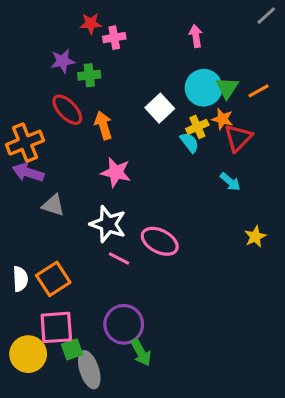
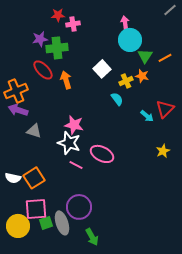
green cross: (89, 75) -> (57, 48), size x1.5
cyan circle: (204, 88) -> (130, 40), moved
red triangle: (238, 138) -> (165, 109), moved
cyan semicircle: (190, 143) -> (117, 99), moved
pink star: (116, 172) -> (74, 125), moved
white semicircle: (20, 279) -> (13, 178), turned 105
green arrow: (141, 353) -> (92, 237), moved
gray ellipse: (89, 370) -> (62, 223), moved

